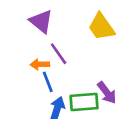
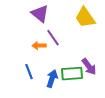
blue line: (48, 82) -> (29, 72), moved

